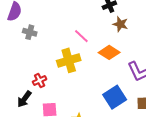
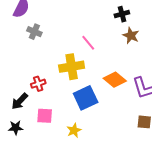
orange diamond: (109, 52) -> (115, 80), moved
blue square: (115, 97) -> (86, 98), moved

